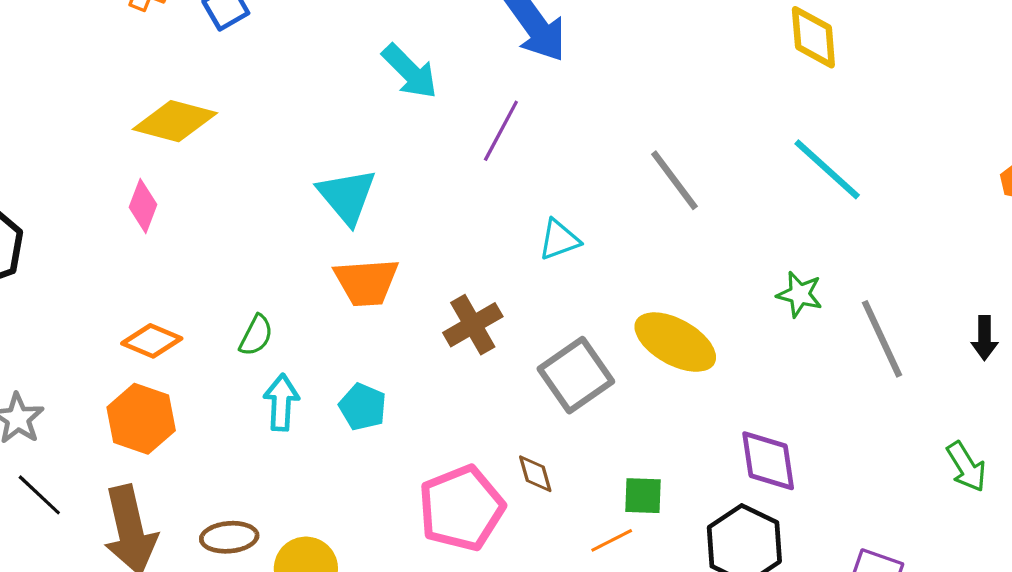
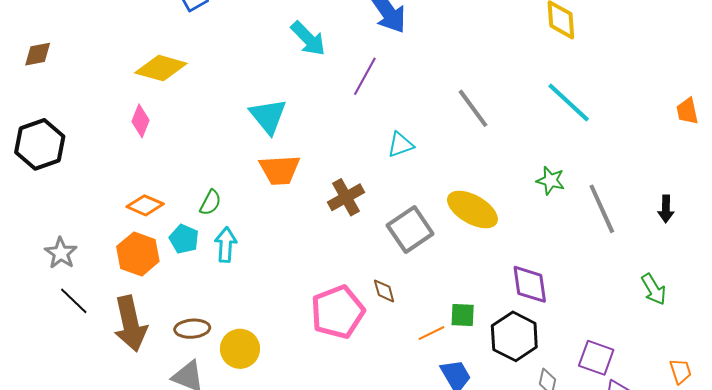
cyan pentagon: (363, 407) -> (184, 239), moved
green square: (643, 496) -> (463, 315), moved

